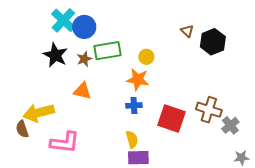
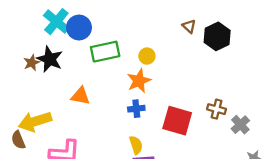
brown star: (84, 59) -> (32, 63), moved
orange star: (138, 80) -> (139, 81), turned -30
brown cross: (209, 110) -> (216, 109), size x0.7

